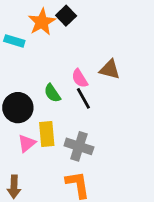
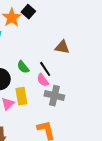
pink semicircle: (80, 78) -> (43, 80), moved
gray cross: (79, 146) -> (54, 96), moved

